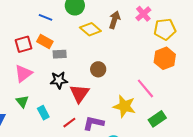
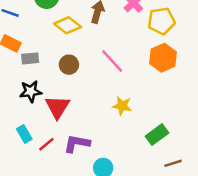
brown circle: (98, 69) -> (69, 65), moved
pink line: (145, 88) -> (112, 61), moved
yellow star: (124, 106) -> (122, 106), moved, size x0.7
cyan rectangle: (43, 113) -> (24, 134), moved

